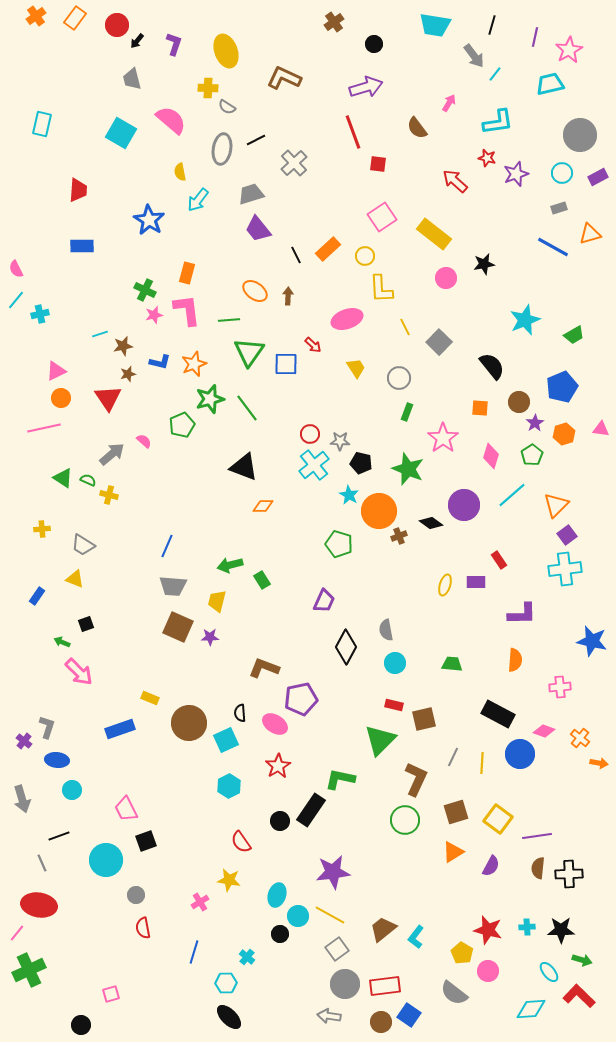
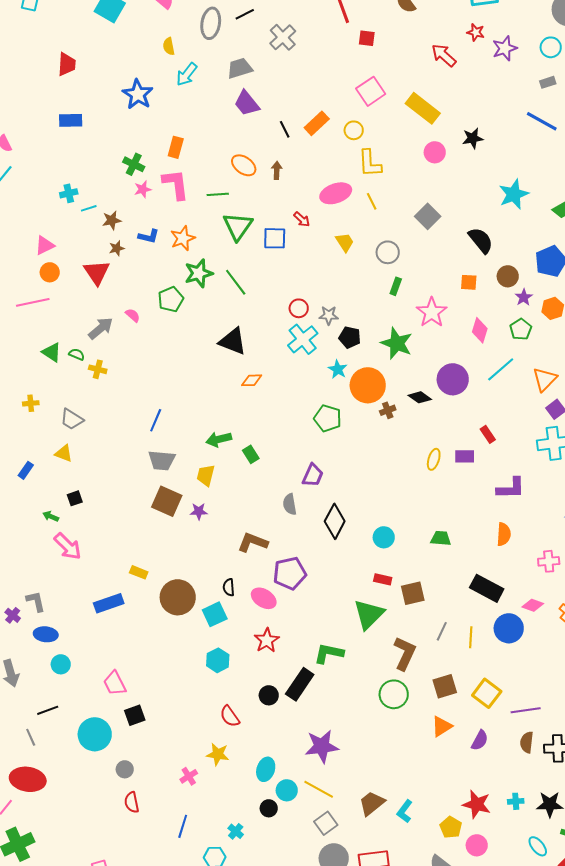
cyan cross: (40, 314) -> (69, 193), moved
yellow line: (405, 327) -> (372, 201), moved
gray semicircle: (386, 630) -> (290, 504), moved
gray L-shape: (47, 727) -> (36, 601), turned -30

